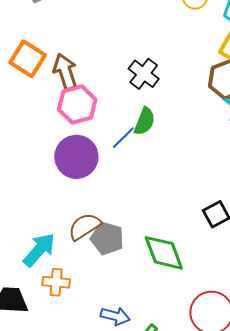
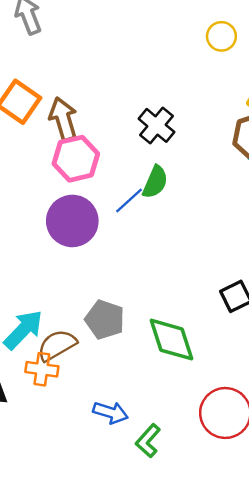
brown semicircle: (85, 226) -> (57, 345), moved

